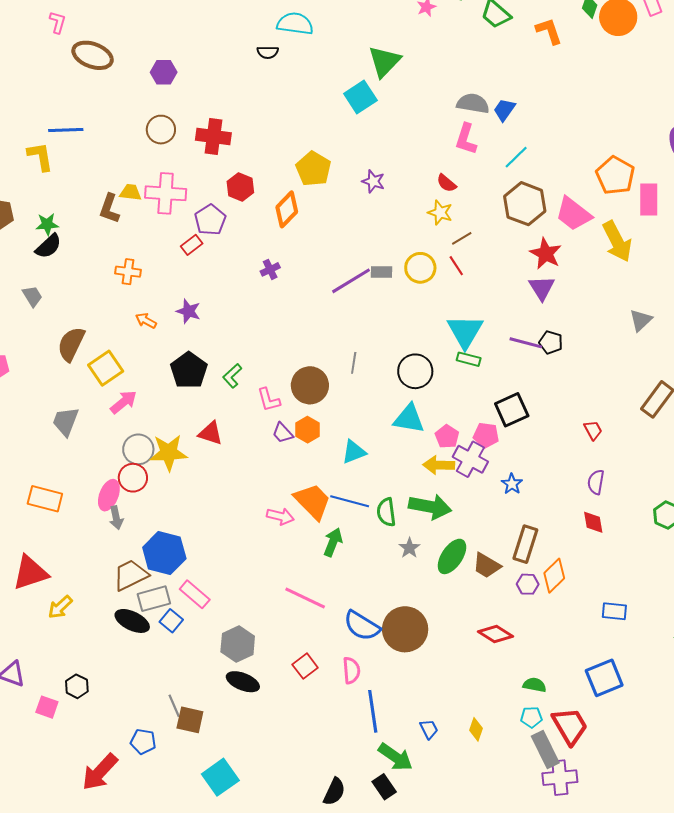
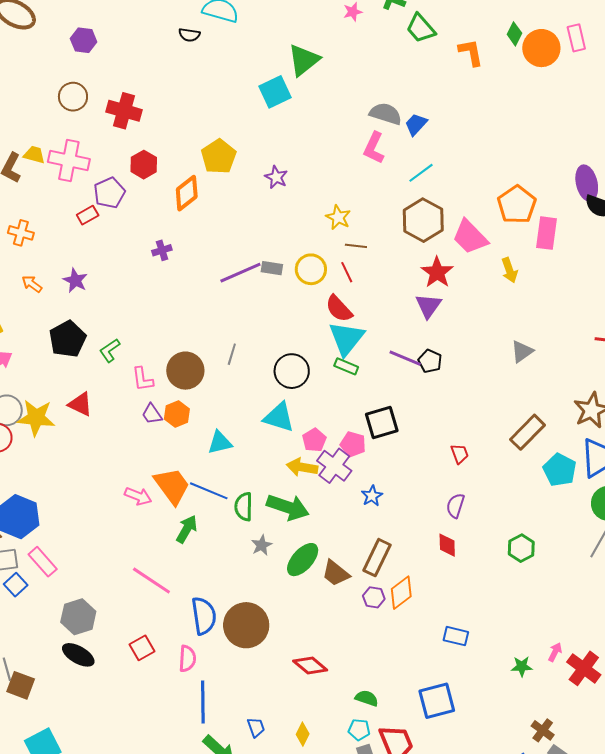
red semicircle: (446, 183) -> (339, 309), moved, size x1.4
brown line: (462, 238) -> (356, 246), turned 30
yellow arrow: (617, 241) -> (509, 270), size x0.6
blue semicircle: (362, 626) -> (204, 616), turned -138
red diamond: (496, 634) -> (310, 665), moved

